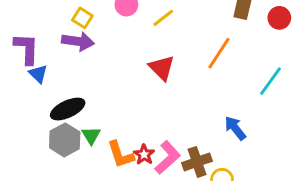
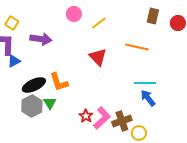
yellow square: (82, 18) -> (12, 23), moved
orange line: (219, 53) -> (137, 47), turned 70
blue triangle: (38, 74) -> (14, 61), turned 48
cyan line: (271, 81) -> (145, 83), moved, turned 55
orange L-shape: (121, 155) -> (59, 82), moved

